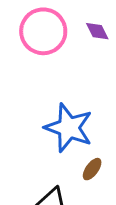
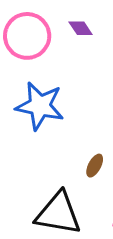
blue star: (69, 128) -> (40, 106), moved

